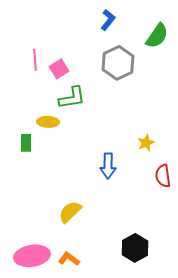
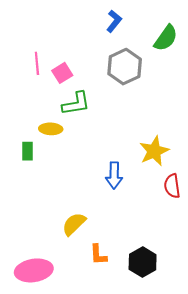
yellow star: (146, 143) -> (154, 151), size x1.6
orange L-shape: (69, 259) -> (98, 255), moved, turned -130

